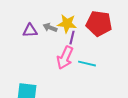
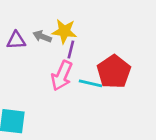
red pentagon: (99, 24) -> (114, 72), moved, turned 30

